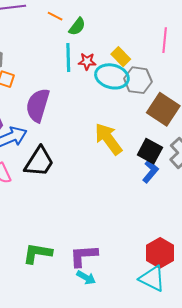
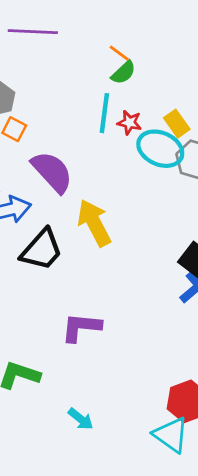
orange line: (55, 16) -> (119, 53), moved
purple semicircle: (38, 105) -> (52, 172), turned 112
yellow arrow: (108, 139) -> (94, 223), moved
purple L-shape: (83, 256) -> (81, 327), moved

